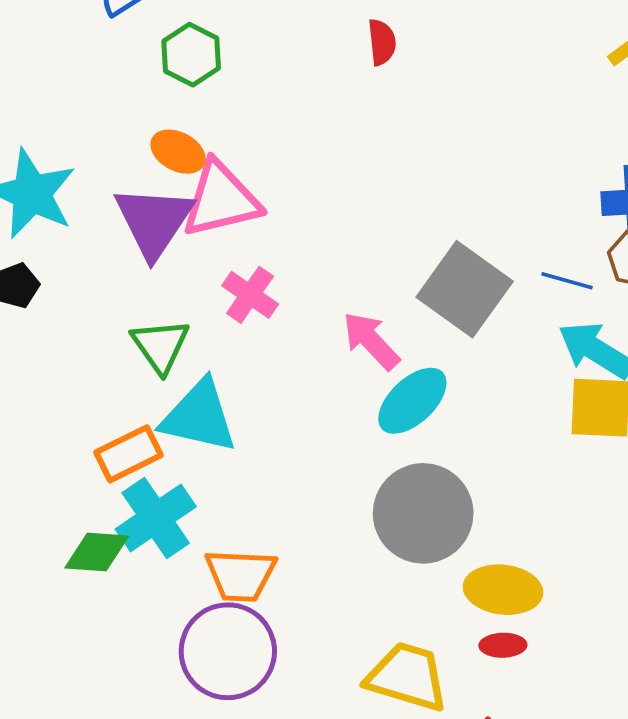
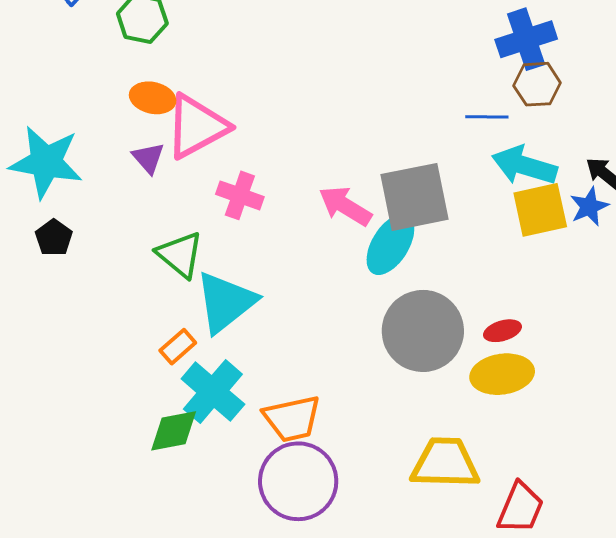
purple triangle: (154, 221) -> (148, 158), size x0.5
gray square: (465, 289) -> (415, 197), moved, turned -32
cyan triangle: (199, 416) -> (226, 302), turned -36
orange rectangle: (129, 454) -> (178, 347), size x0.7
red ellipse: (503, 645) -> (502, 331), moved

